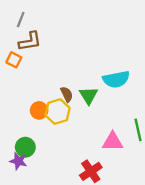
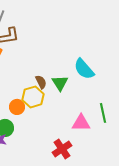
cyan semicircle: (116, 79) -> (84, 69), turned 60
orange circle: (39, 110) -> (17, 107), moved

